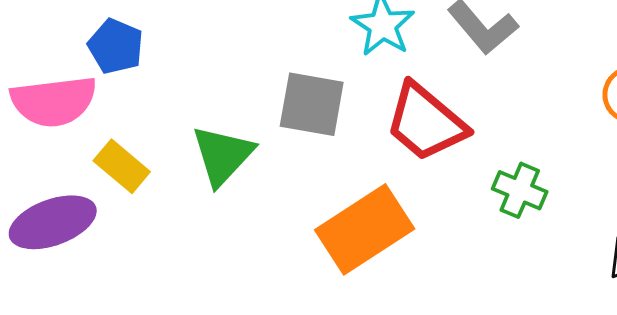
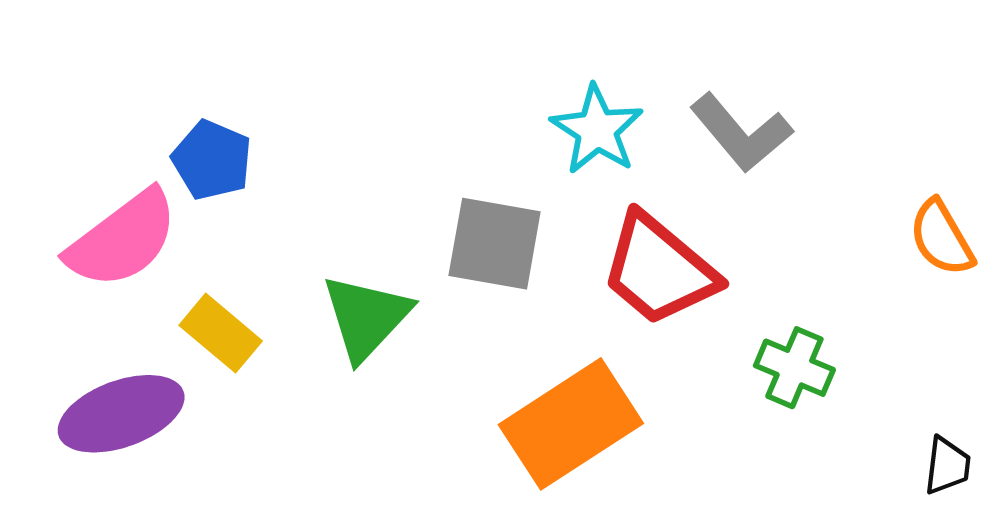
pink semicircle: (54, 101) -> (123, 239), turned -30

